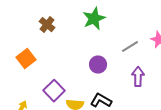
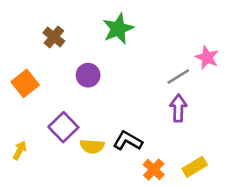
gray line: (130, 47) -> (178, 77), moved
purple circle: (98, 65) -> (88, 75), moved

